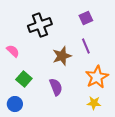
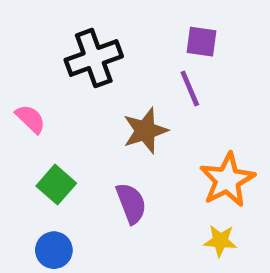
purple square: (86, 18) -> (201, 42), turned 32
purple line: (86, 46) -> (190, 88), moved
blue circle: (15, 104) -> (54, 250), moved

